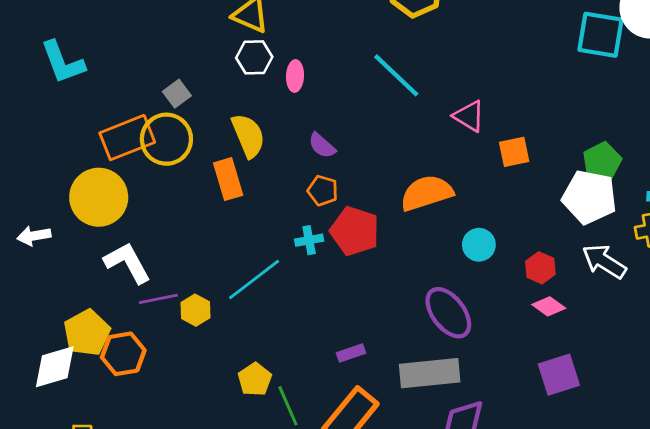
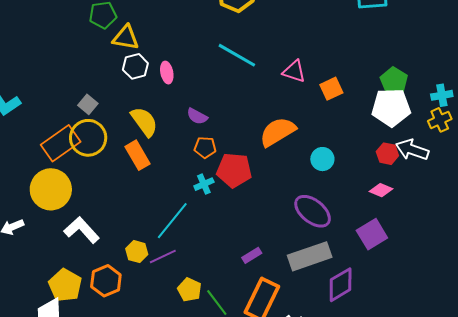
red hexagon: (540, 268) -> (387, 154), moved
purple line: (158, 299) -> (163, 256), moved
orange hexagon: (123, 354) -> (106, 281), moved
purple square: (559, 375) -> (372, 234), moved

